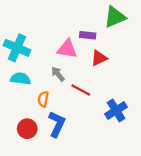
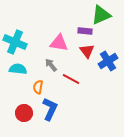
purple rectangle: (88, 35) -> (85, 31), moved
red triangle: (99, 58) -> (87, 51), turned -42
blue cross: (116, 110) -> (108, 61), moved

